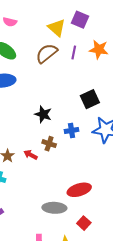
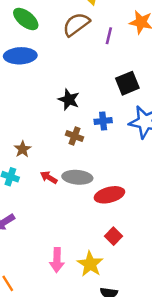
purple line: (74, 52) -> (109, 36), moved
red arrow: (31, 155) -> (49, 177), moved
gray ellipse: (54, 208) -> (77, 177), moved

